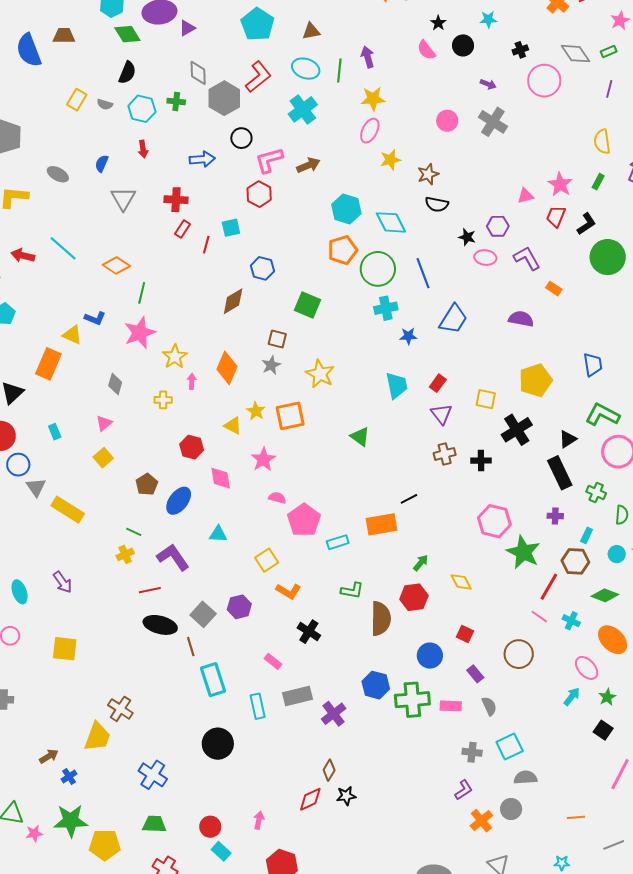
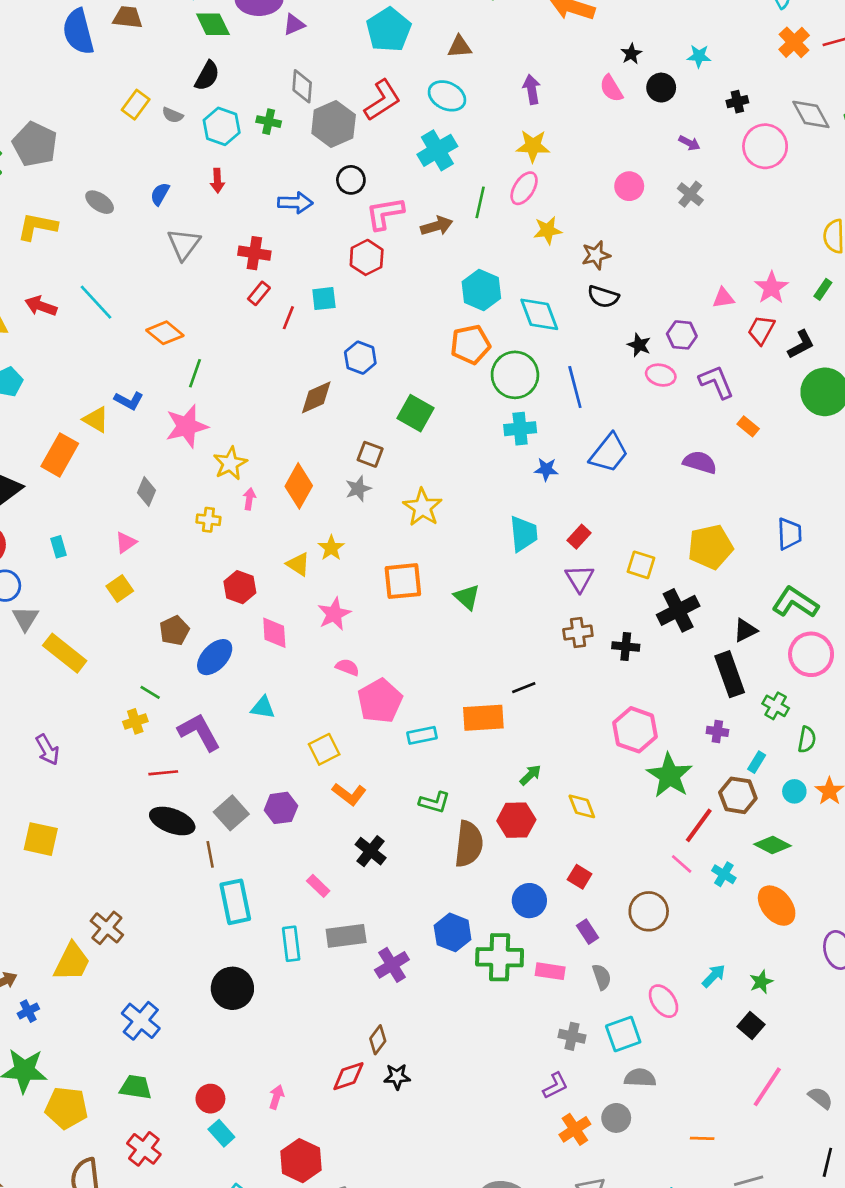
green line: (339, 70) -> (480, 202), moved
gray cross: (493, 122) -> (690, 194), size x0.7
orange square: (290, 416) -> (403, 581), moved
pink ellipse: (587, 668) -> (664, 1001), moved

